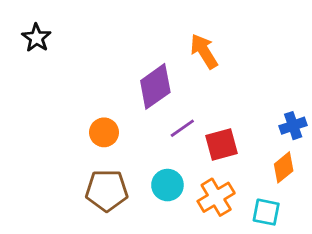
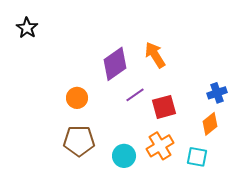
orange arrow: (204, 51) -> (155, 55), moved
cyan circle: (167, 185) -> (124, 156), moved

